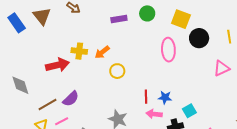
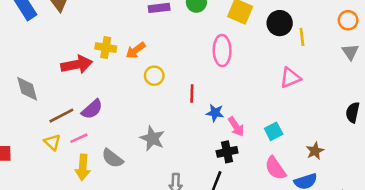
black circle: (199, 38) -> (280, 23), moved
red line: (146, 97) -> (192, 94), moved
cyan square: (189, 111) -> (274, 131), moved
pink arrow: (154, 114) -> (236, 126), moved, turned -133

